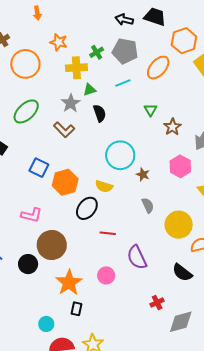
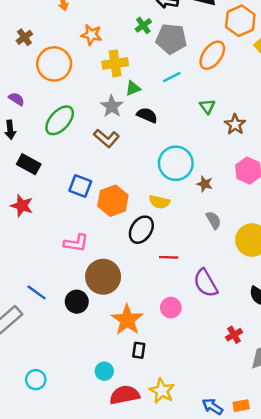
green cross: (97, 52) -> (143, 25), moved
black semicircle: (100, 113) -> (147, 115), turned -42

